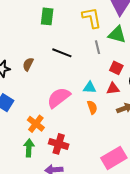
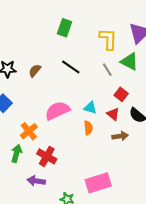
gray line: (97, 47) -> (107, 70), turned -32
red triangle: (113, 89) -> (113, 114), turned 32

